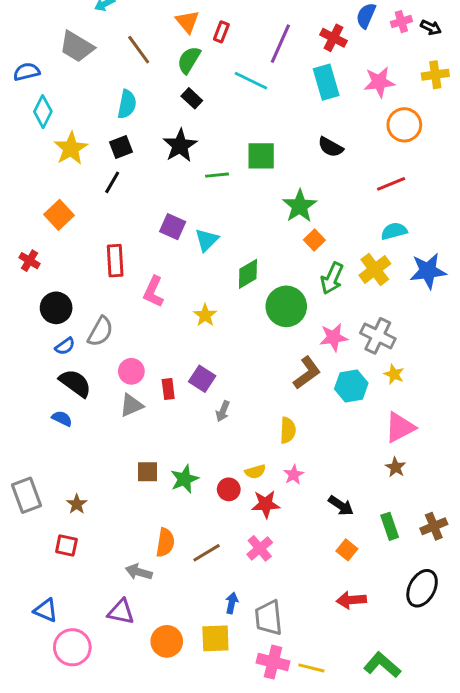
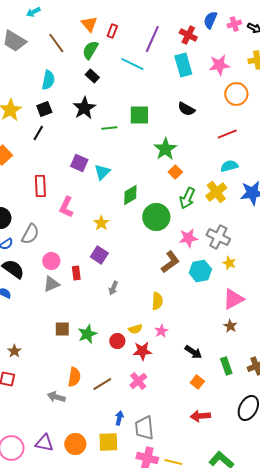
purple square: (202, 379) -> (99, 255), moved
purple triangle: (121, 612) -> (44, 443), moved

